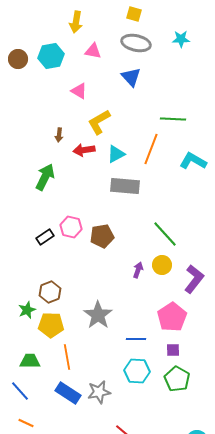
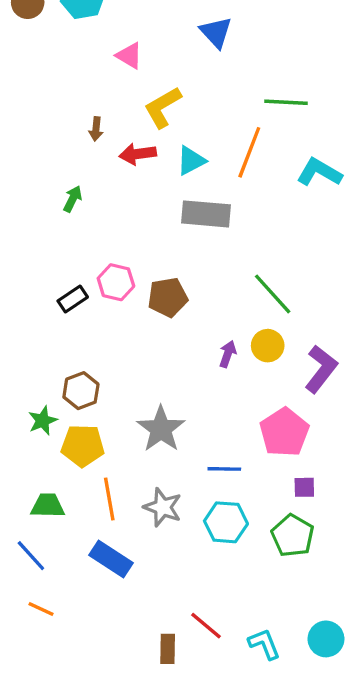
green arrow: (45, 177) -> (73, 199), size x0.6
purple square: (173, 350) -> (304, 487), moved
gray star: (99, 392) -> (163, 507), moved, turned 30

